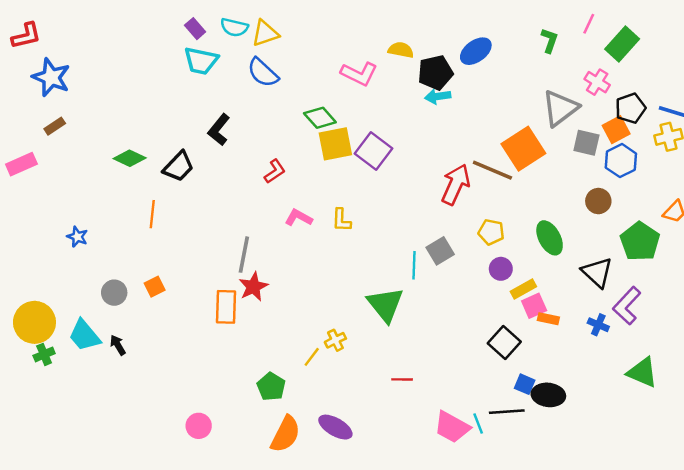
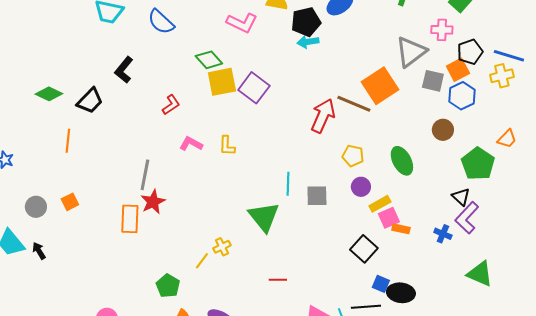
pink cross: (597, 82) -> (442, 30), turned -30
gray square: (440, 251) -> (317, 196), moved, turned 30
black triangle: (597, 272) -> (461, 197), moved, size x0.7

